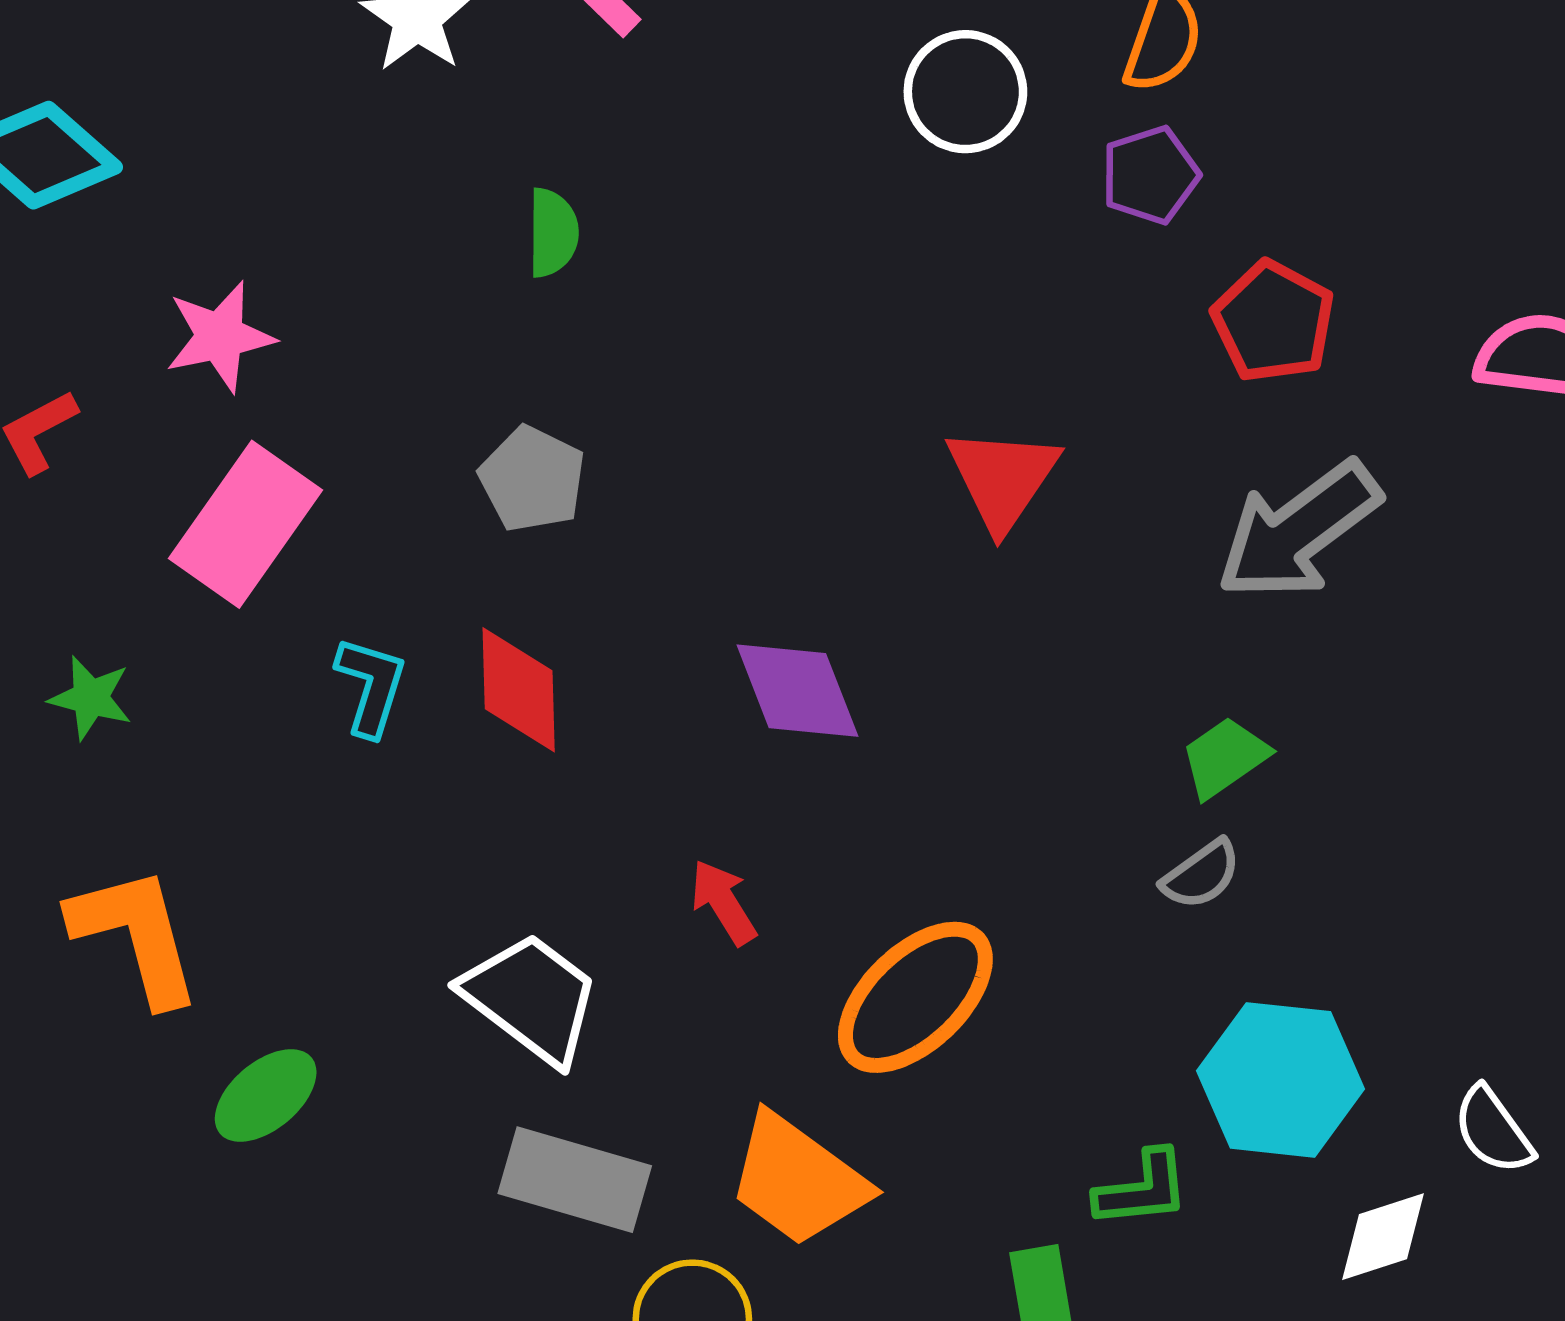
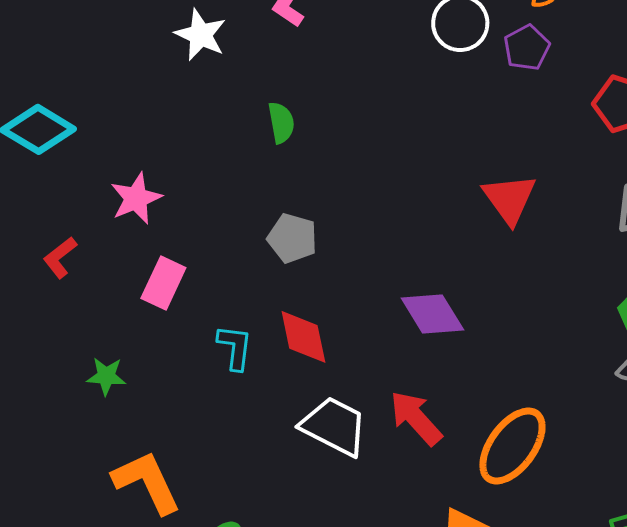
purple pentagon: (1150, 175) -> (527, 48), moved
pink rectangle: (246, 524) -> (163, 283), size x0.7
red arrow: (724, 902) -> (416, 418), size x1.5
white trapezoid: (531, 998) -> (334, 426), moved

